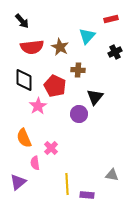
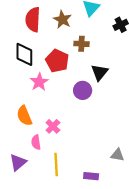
red semicircle: (32, 47) -> (33, 20), turned 100
yellow line: (67, 184) -> (56, 164), moved

